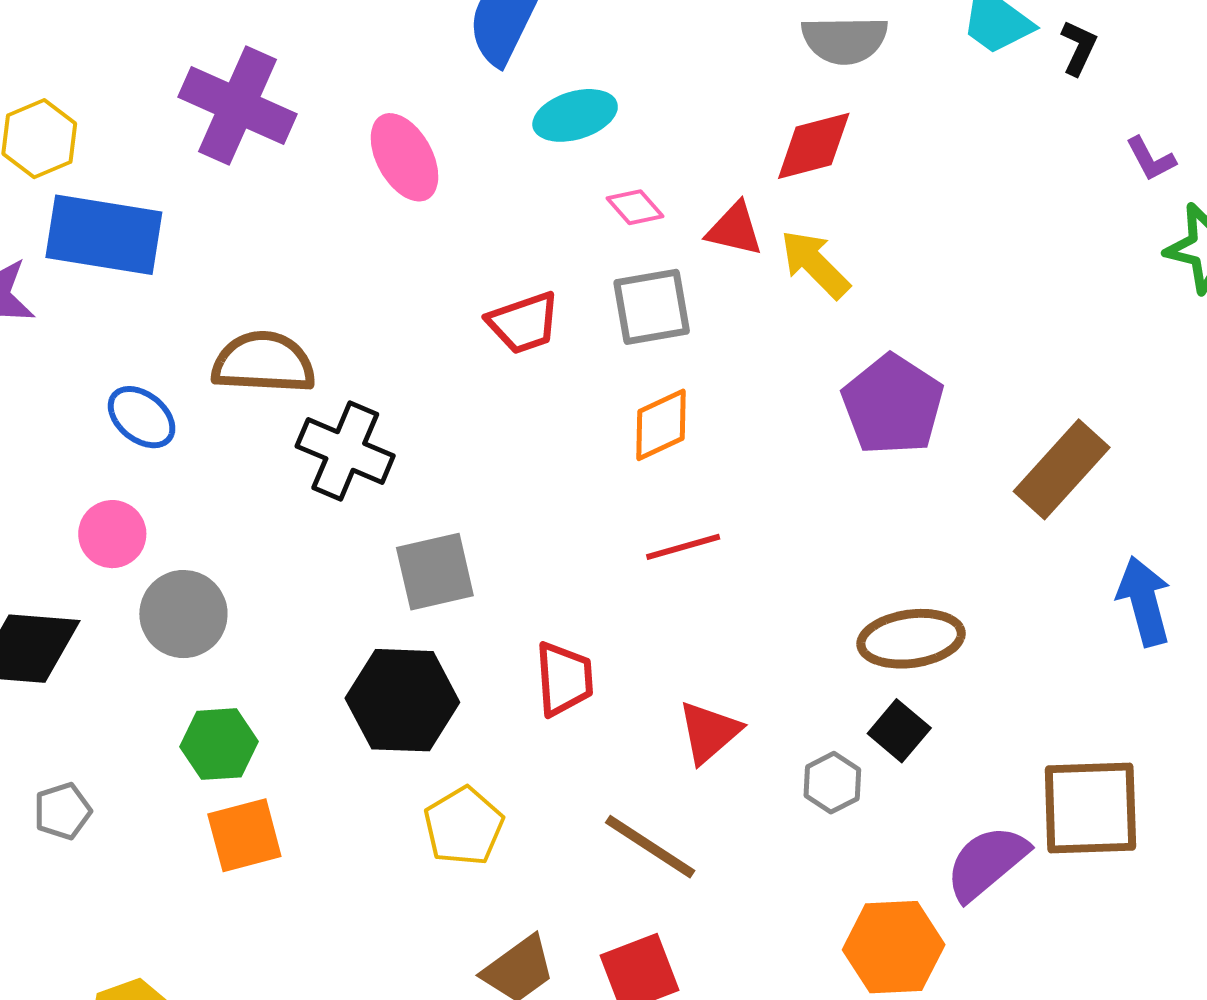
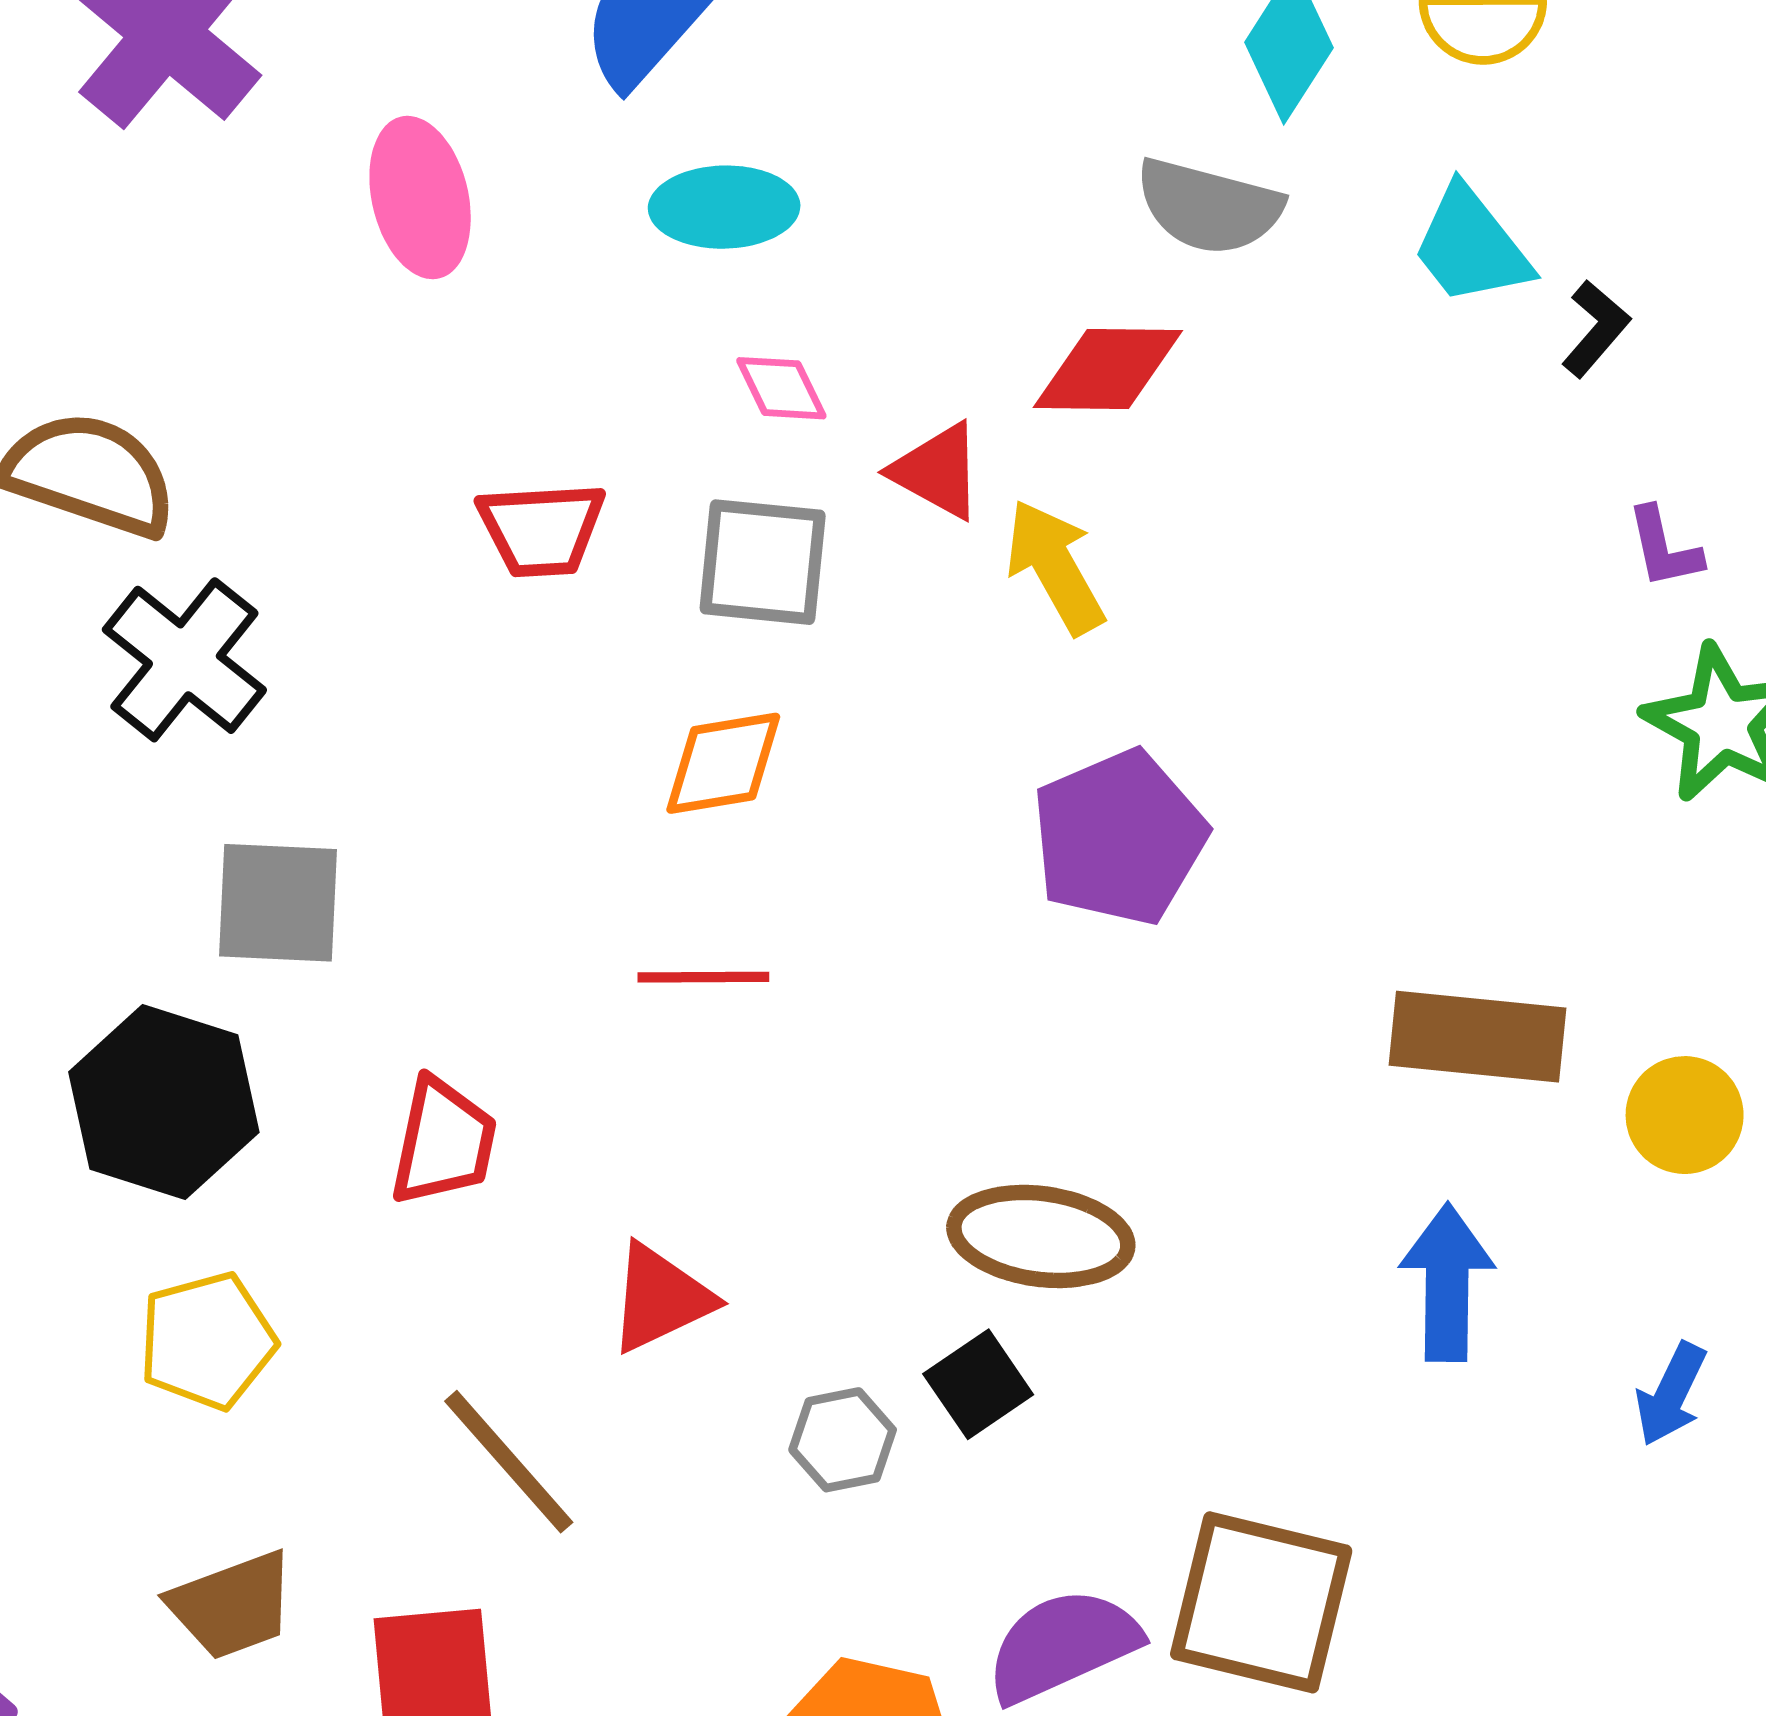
brown rectangle: (1062, 469) -> (1478, 1037), moved, turned 38

